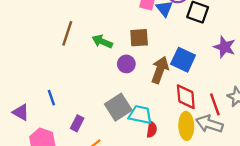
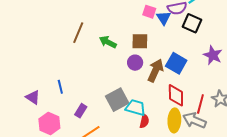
purple circle: (126, 64) -> (135, 63), moved
red line: (215, 104) -> (200, 104), turned 30

